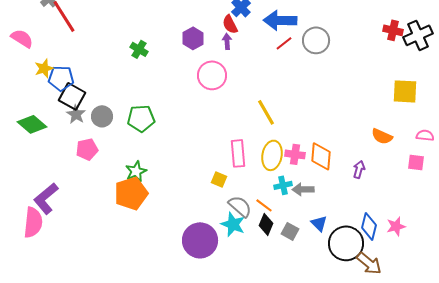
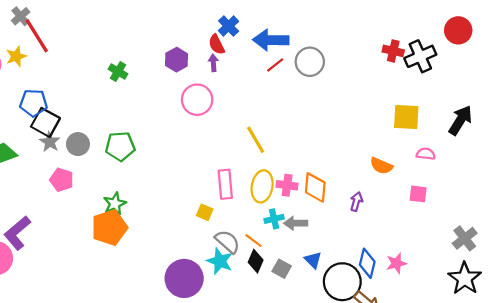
yellow star: (44, 68) -> (16, 56), moved
pink semicircle: (425, 135) -> (426, 154), moved
pink pentagon: (87, 149) -> (62, 180), turned 30

